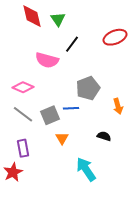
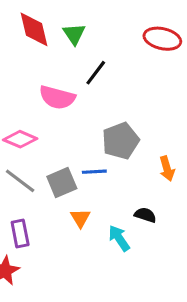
red ellipse: (115, 37) -> (162, 39), moved, turned 35
cyan arrow: (86, 169) -> (119, 238), moved, size x0.7

